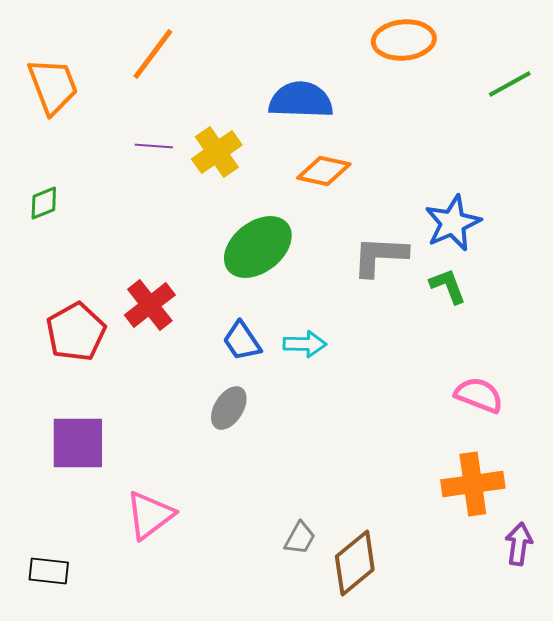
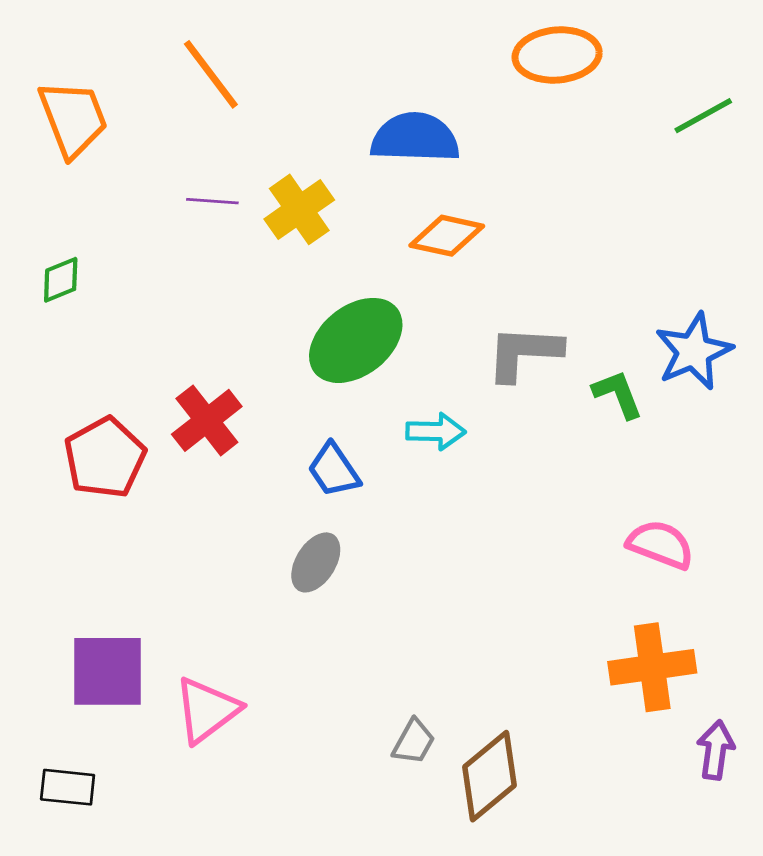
orange line: (153, 54) -> (211, 74), turned -74
blue star: (453, 223) -> (694, 351), moved
cyan arrow: (305, 344) -> (436, 431), moved
purple square: (78, 443) -> (108, 671), moved

